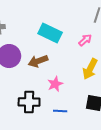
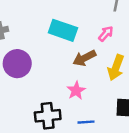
brown arrow: (38, 61) -> (84, 58), moved

